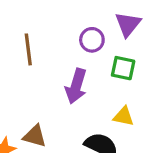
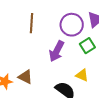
purple circle: (92, 40) -> (72, 25), size x1.5
green square: (123, 68) -> (87, 46), turned 35

